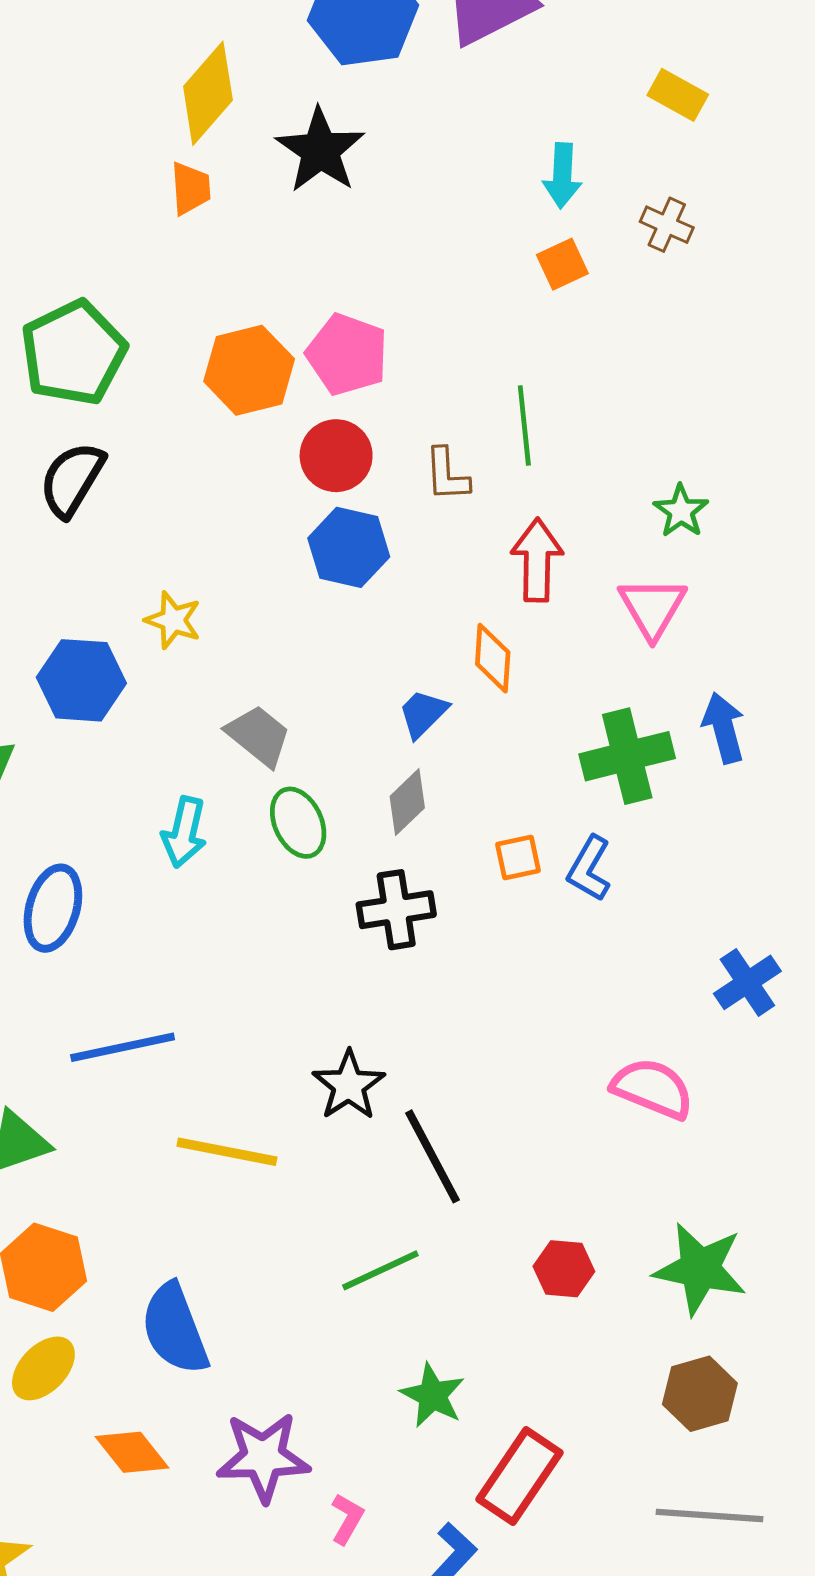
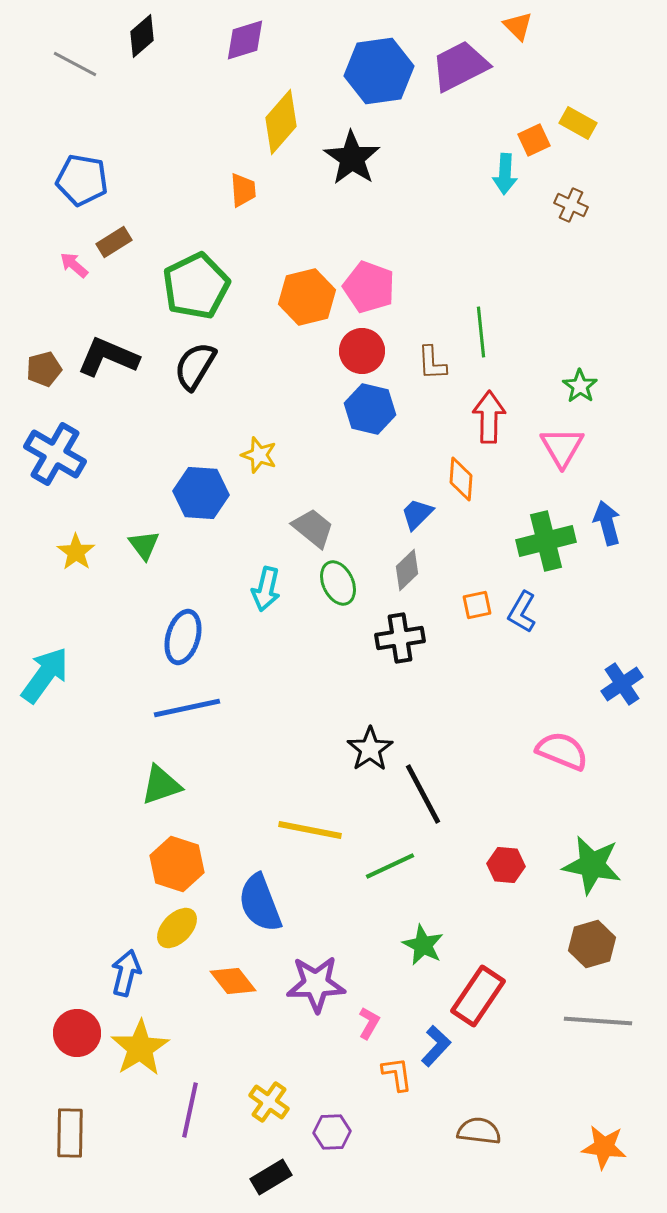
orange trapezoid: (191, 188) -> (243, 190), moved
orange square: (562, 264) -> (534, 140), moved
blue line: (123, 1047) -> (187, 708), moved
yellow line: (227, 1152) -> (310, 830), moved

